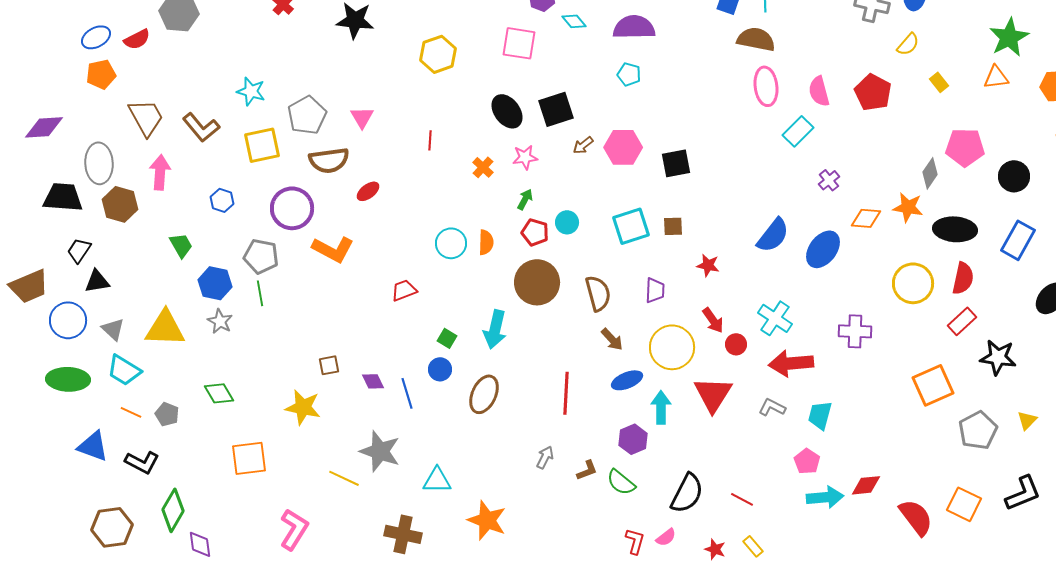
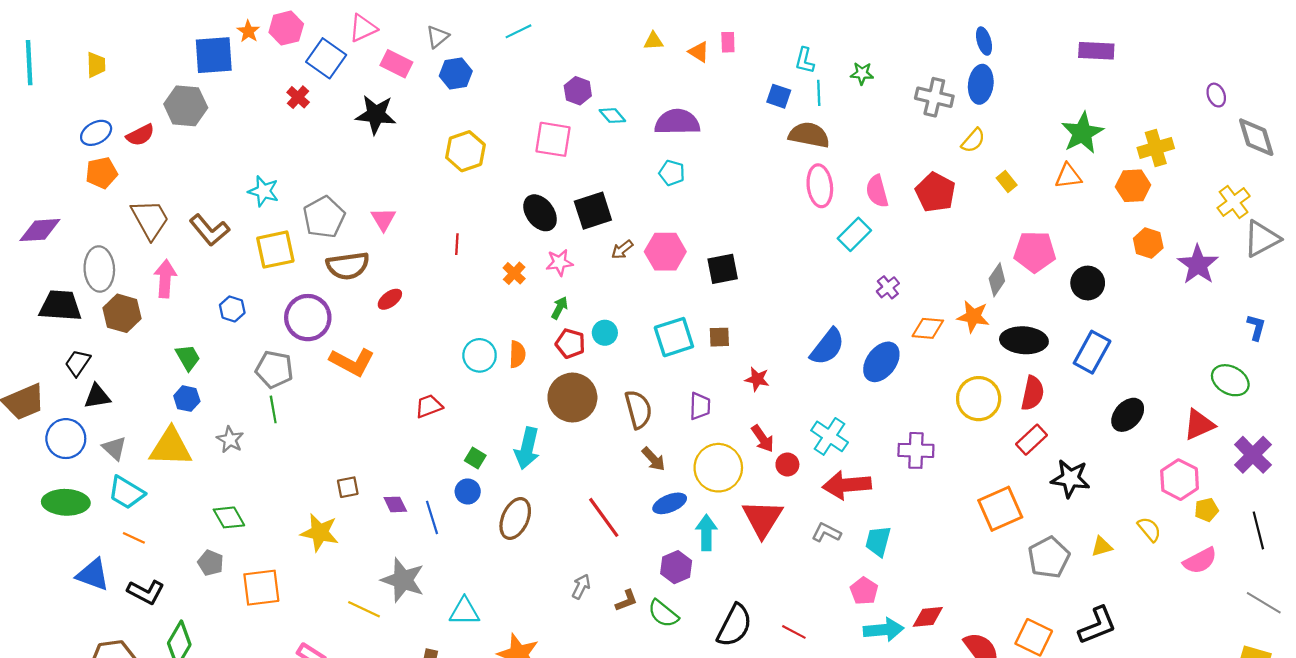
blue hexagon: (215, 283) -> (187, 399), moved, size x0.7
red line: (566, 393) -> (604, 517), turned -39
gray pentagon: (167, 414) -> (211, 563), moved
yellow triangle: (1027, 420) -> (1102, 547), turned 30

